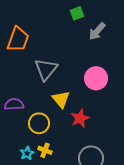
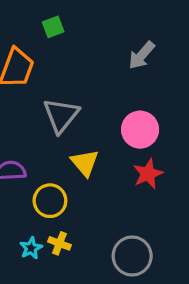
green square: (77, 13) -> (53, 27), moved
red star: (80, 118) -> (148, 174), moved

